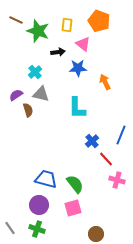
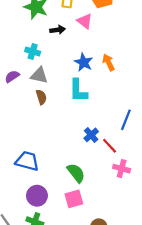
blue star: (78, 68) -> (84, 62), moved, turned 30
cyan cross: (35, 72) -> (33, 51), turned -32
brown semicircle: (28, 110) -> (41, 97), moved
blue cross: (92, 141) -> (91, 135), moved
blue trapezoid: (46, 179) -> (27, 161), moved

